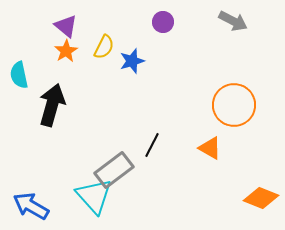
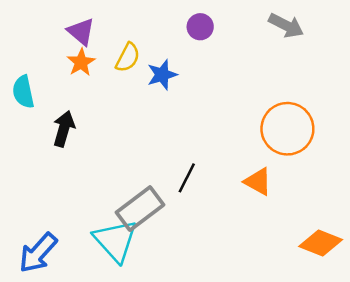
black arrow: (52, 105) -> (64, 129), size x0.7
blue arrow: (31, 206) -> (38, 253), turned -78

